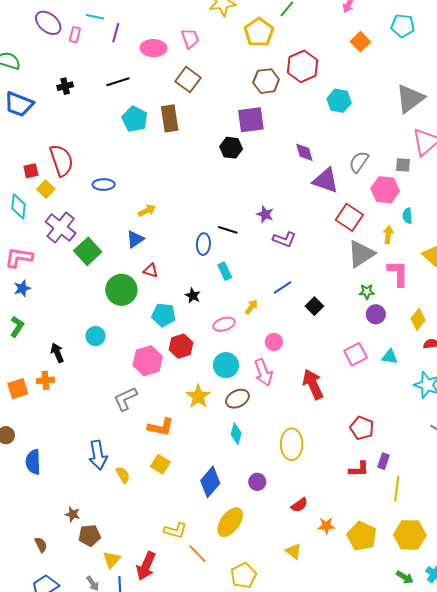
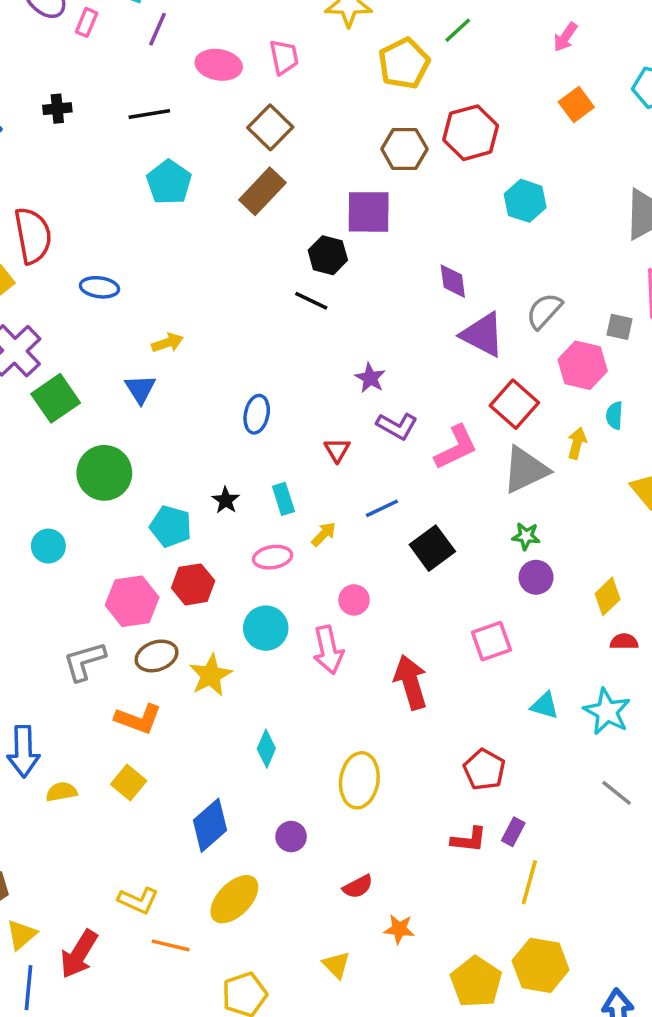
brown rectangle: (170, 118) -> (262, 191), moved, turned 44
black line: (228, 230) -> (311, 301), moved
blue triangle: (135, 239) -> (140, 389), turned -36
red triangle: (151, 270) -> (337, 450), moved, turned 35
cyan rectangle: (225, 271) -> (283, 499), moved
pink L-shape: (398, 273) -> (456, 447), moved, turned 56
black square: (314, 306) -> (432, 548), size x1.4
cyan triangle: (390, 357) -> (545, 706), moved
brown ellipse: (237, 399) -> (157, 656), moved
yellow semicircle: (123, 475) -> (61, 792), turned -78
yellow pentagon: (362, 536) -> (476, 982), moved
orange line: (197, 554) -> (171, 945), turned -40

